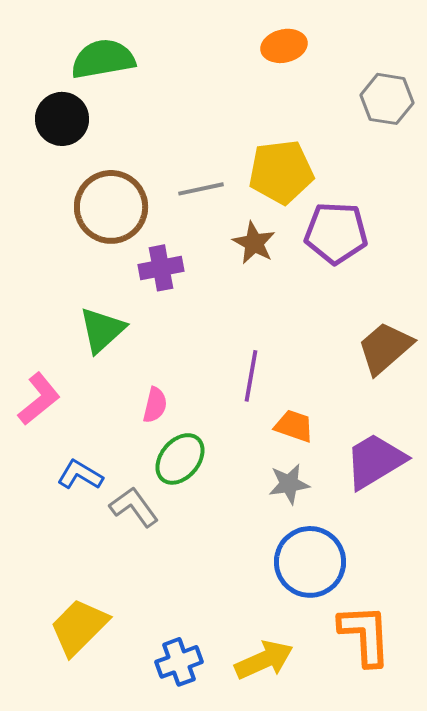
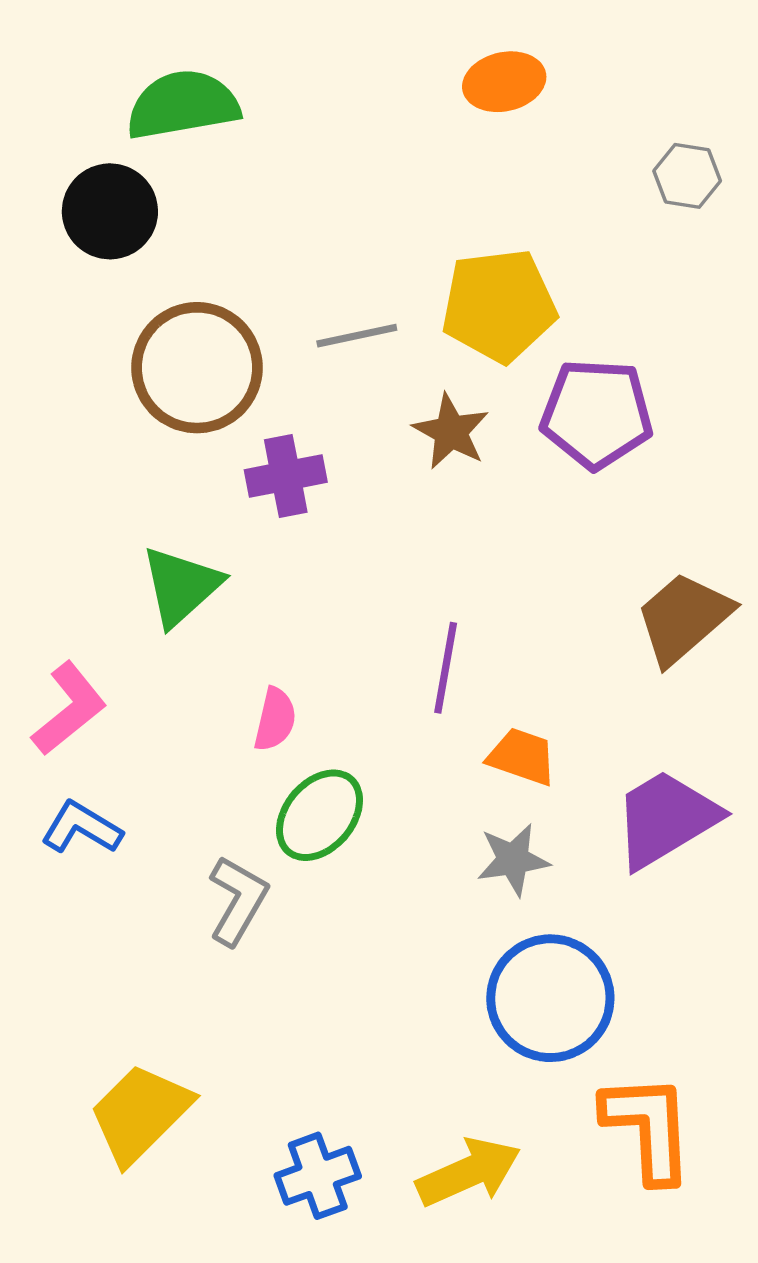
gray hexagon: (387, 99) -> (687, 176), size x0.7
blue L-shape: (80, 475) -> (82, 828), moved
gray L-shape: (134, 507) -> (238, 900), turned 66

